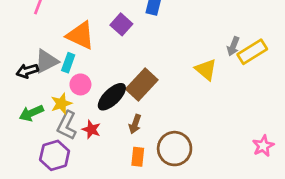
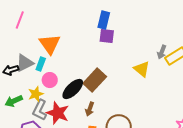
purple square: (121, 24) -> (107, 36), moved, turned -35
orange triangle: (80, 35) -> (50, 44), turned 30
red star: (91, 129) -> (58, 113), size x1.6

